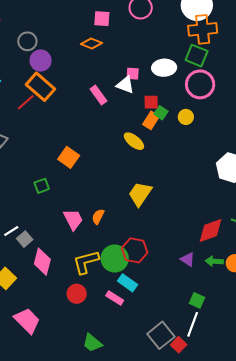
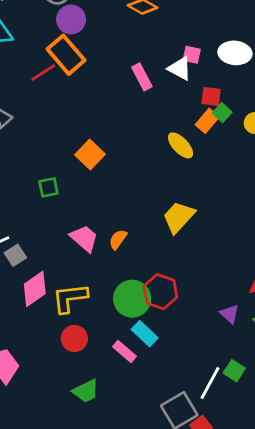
pink trapezoid: (73, 219) -> (84, 238), turned -30
pink diamond: (42, 262) -> (35, 289), turned 32
yellow L-shape: (86, 262) -> (70, 298), moved
white line: (193, 324) -> (210, 383), moved
green trapezoid: (92, 343) -> (86, 391), moved, turned -75

